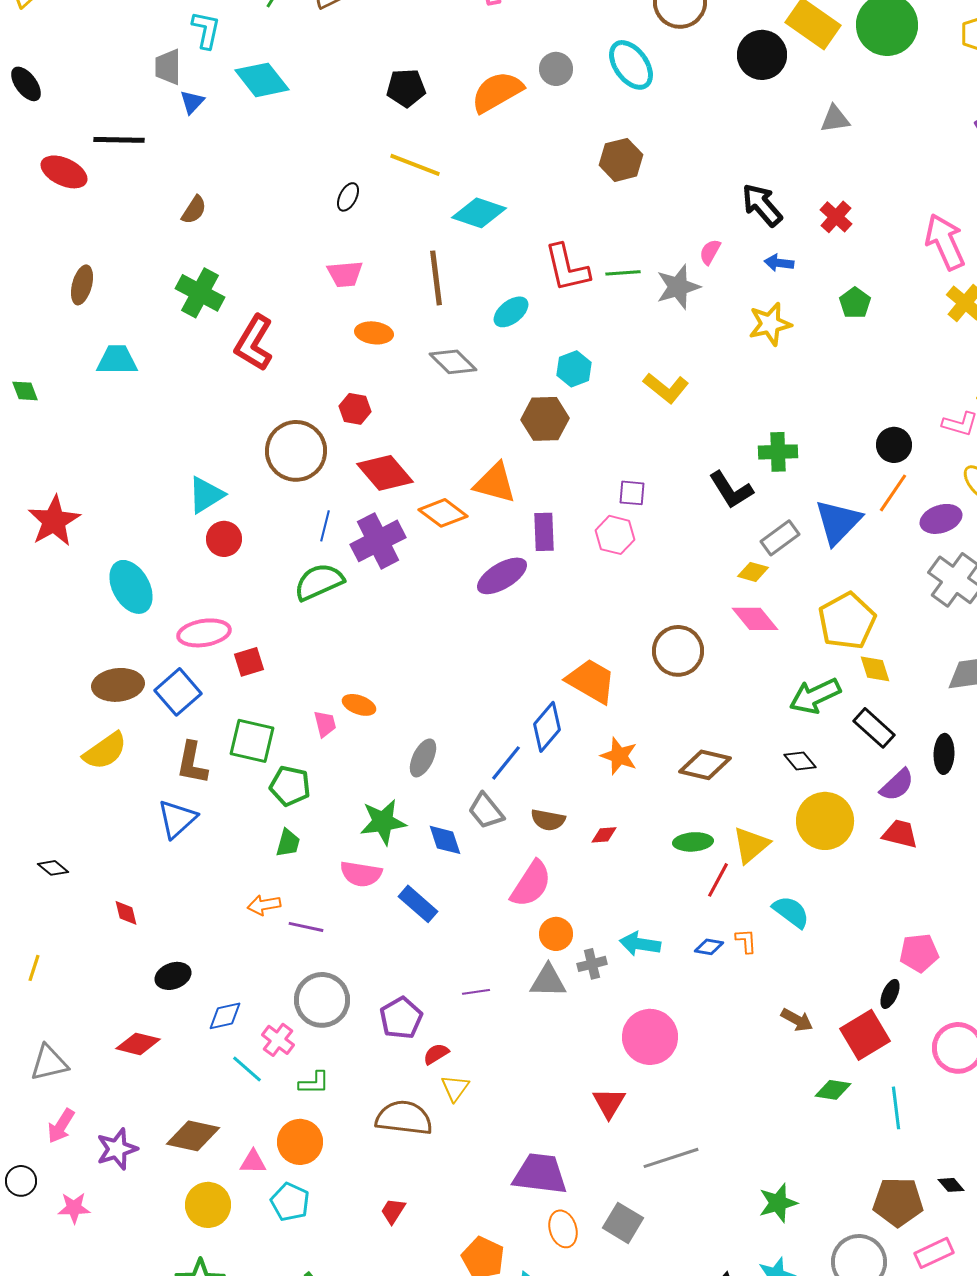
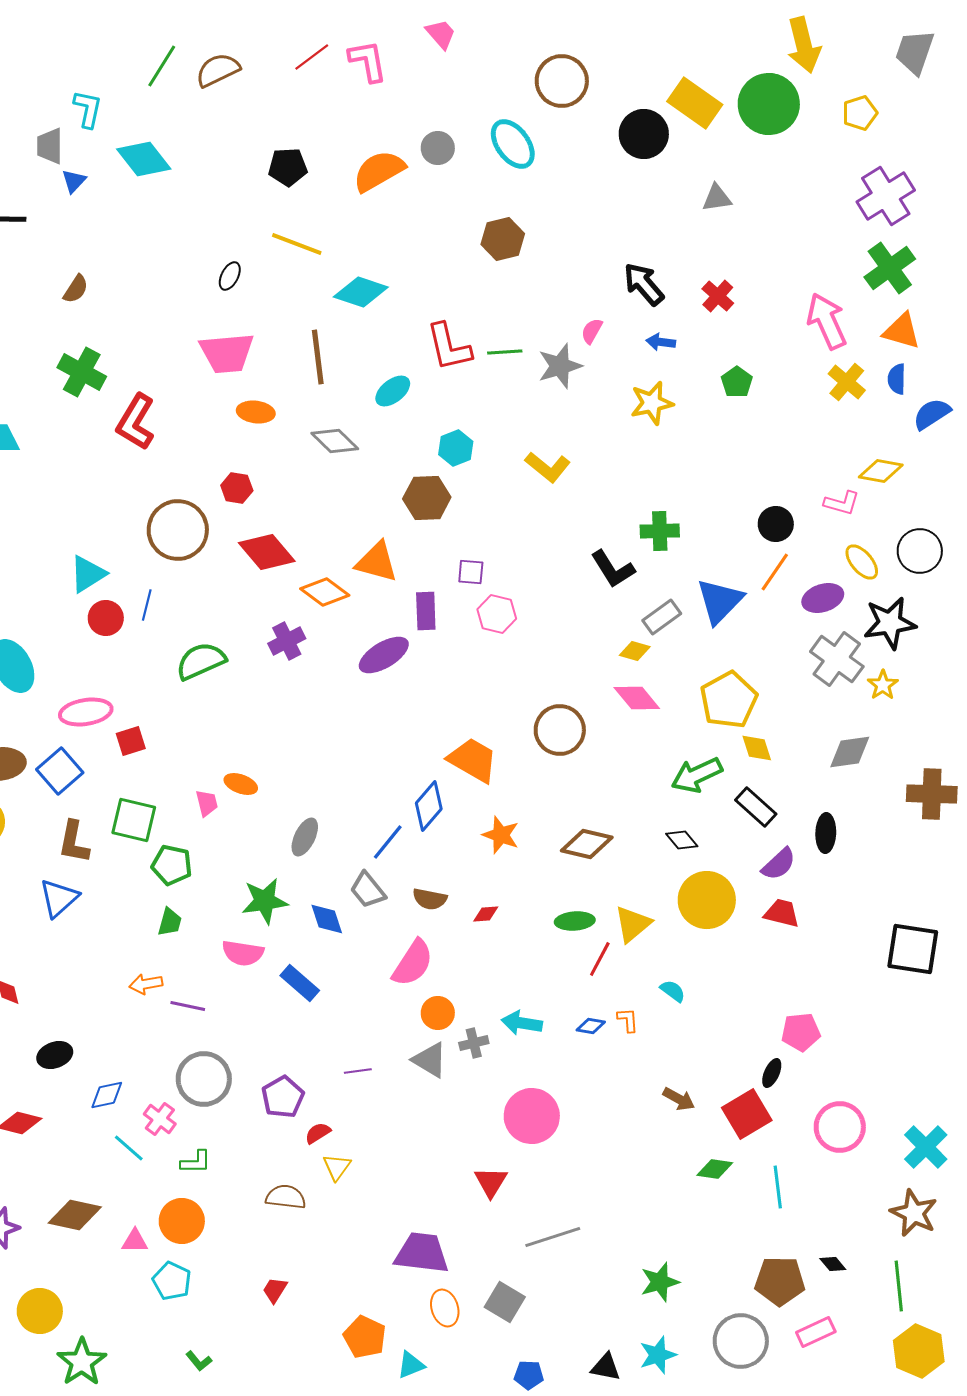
pink trapezoid: (345, 274) -> (227, 353), size x1.5
purple square: (632, 493) -> (471, 572), moved
blue line: (325, 526) -> (147, 605), moved
purple cross: (378, 541) -> (287, 641), moved, size x0.7
cyan semicircle: (791, 912) -> (673, 991), size x0.7
gray triangle: (548, 981) -> (430, 1060), turned 30
brown semicircle: (404, 1118) -> (286, 1197), size x0.7
yellow circle: (208, 1205) -> (40, 1311), moved

